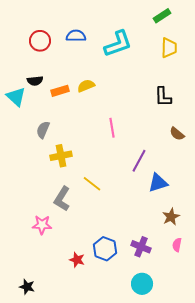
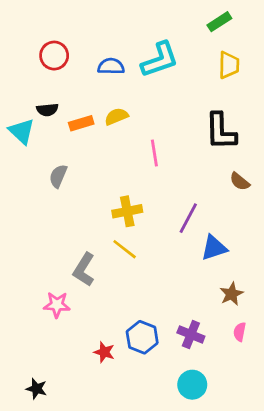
blue semicircle: (76, 36) -> (111, 66), moved
black L-shape: (163, 97) -> (221, 131), size x1.4
pink line: (112, 128) -> (154, 153), moved
yellow cross: (61, 156) -> (127, 211), moved

